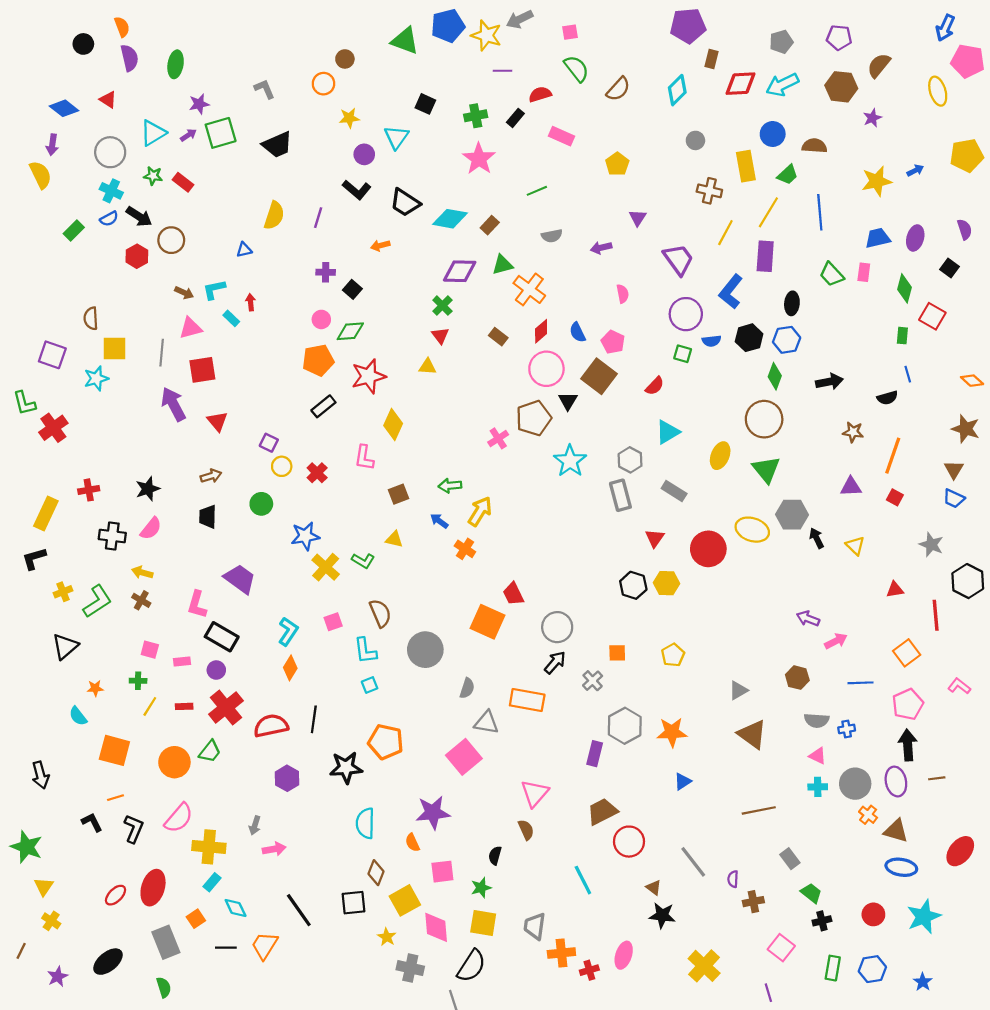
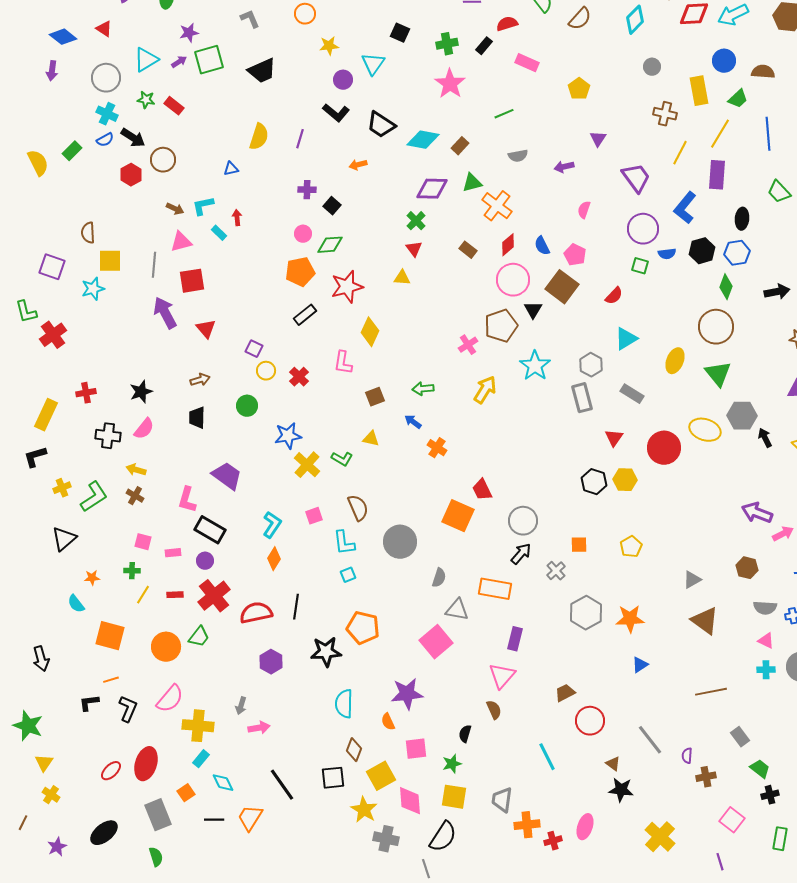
yellow semicircle: (40, 175) -> (38, 163), moved
pink semicircle: (623, 294) -> (584, 210), turned -150
yellow arrow: (480, 511) -> (485, 390), moved
purple arrow: (808, 619) -> (757, 513), size x1.4
purple rectangle: (595, 754) -> (515, 639), moved
brown trapezoid: (602, 812) -> (565, 693), size x0.7
black L-shape: (92, 822) -> (89, 703), turned -70
yellow star: (387, 937) -> (364, 810), size x1.5

